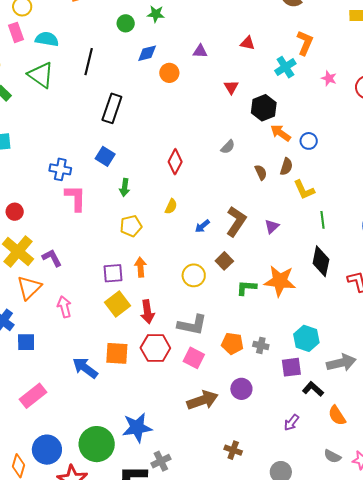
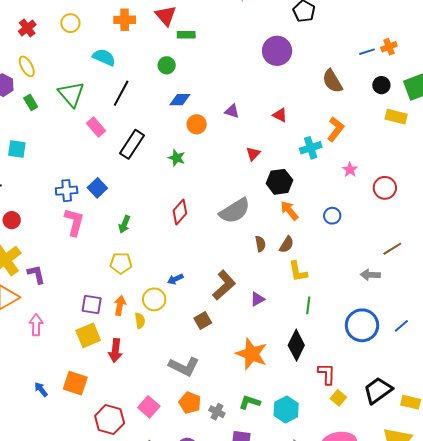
green star: (156, 14) -> (177, 158), moved
pink rectangle: (16, 32) -> (96, 127), moved, turned -36
cyan semicircle: (47, 39) -> (104, 57), moved
blue circle: (309, 141) -> (332, 216), moved
gray semicircle: (228, 147) -> (235, 211), size x2.0
blue square: (105, 156) -> (97, 188), moved
blue cross: (60, 169) -> (67, 191), turned -30
yellow semicircle: (171, 206) -> (140, 321), moved, turned -49
blue arrow: (202, 226) -> (175, 279), moved
yellow circle: (194, 275) -> (154, 299), moved
green L-shape: (246, 288) -> (250, 402), moved
gray L-shape: (192, 325) -> (184, 366), moved
cyan hexagon: (306, 338) -> (286, 410), moved
red hexagon: (155, 348) -> (110, 419), moved
blue arrow: (85, 368) -> (41, 389), size x0.6

